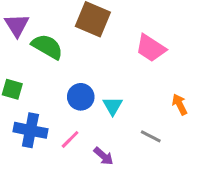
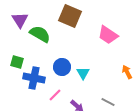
blue cross: (30, 130) -> (34, 78), moved
gray line: (151, 136) -> (108, 102), moved

